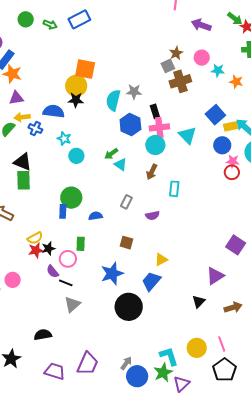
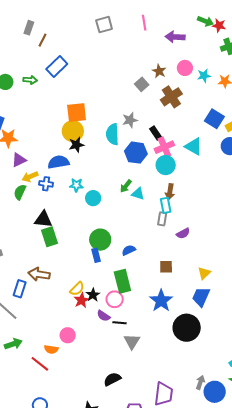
gray square: (168, 66) -> (142, 84), moved
cyan rectangle: (174, 189) -> (166, 205), moved
gray rectangle: (126, 202) -> (162, 219), moved
green rectangle: (81, 244) -> (122, 281), size x1.6

